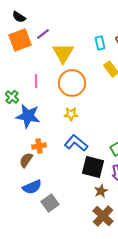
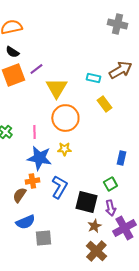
cyan rectangle: (100, 43) -> (93, 78), turned -64
pink line: (36, 81) -> (34, 132), moved
blue star: (28, 116) -> (39, 158), moved
blue L-shape: (76, 143) -> (59, 187), moved, turned 80
gray square: (50, 203) -> (43, 238), turned 30

